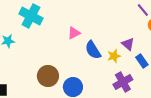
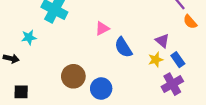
yellow star: (114, 56) -> (156, 60), moved
purple cross: (123, 82) -> (172, 84), moved

